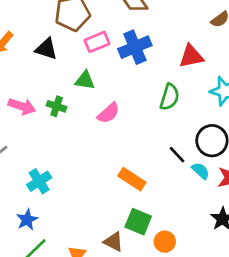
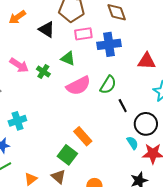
green semicircle: (170, 97) -> (108, 85), moved
pink semicircle: (108, 113) -> (78, 86), size x1.4
black line: (177, 155) -> (123, 106), moved
green square: (138, 222) -> (67, 155), moved

